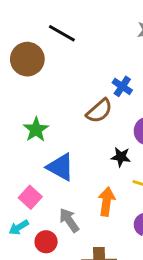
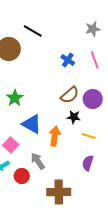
blue cross: (122, 86) -> (68, 60), moved
brown semicircle: (99, 111) -> (70, 95), moved
orange arrow: (106, 201) -> (55, 136), moved

